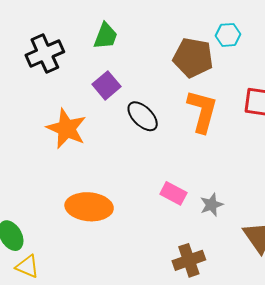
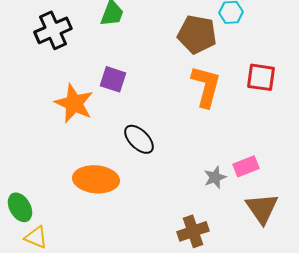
purple square: (107, 85) -> (113, 79), moved, turned -32
black ellipse: (143, 116) -> (139, 139), moved
pink rectangle: (173, 193) -> (246, 166), moved, turned -50

